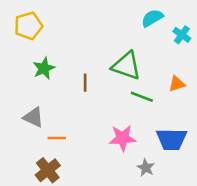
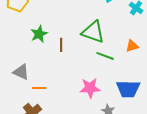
green star: (44, 68) -> (39, 34), moved

